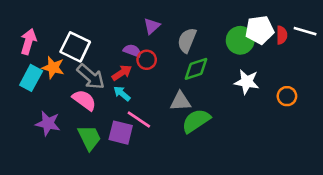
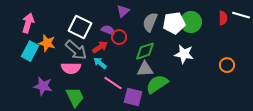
white pentagon: (260, 30) -> (174, 23), moved
white square: (75, 47) -> (80, 27), moved
green diamond: (196, 69) -> (145, 51), moved
white star: (247, 82) -> (184, 54), moved
pink semicircle: (84, 100) -> (71, 68), turned 144
purple square: (121, 133) -> (133, 97), moved

